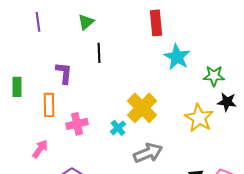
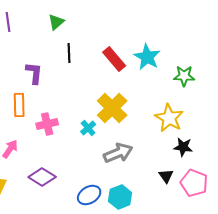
red rectangle: (156, 23) -> (114, 59), moved, turned -35
black star: (227, 102) -> (183, 147), moved

